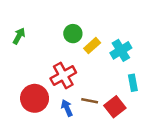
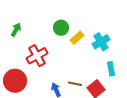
red cross: (63, 76) -> (37, 56), moved
red circle: (35, 98) -> (15, 81), moved

